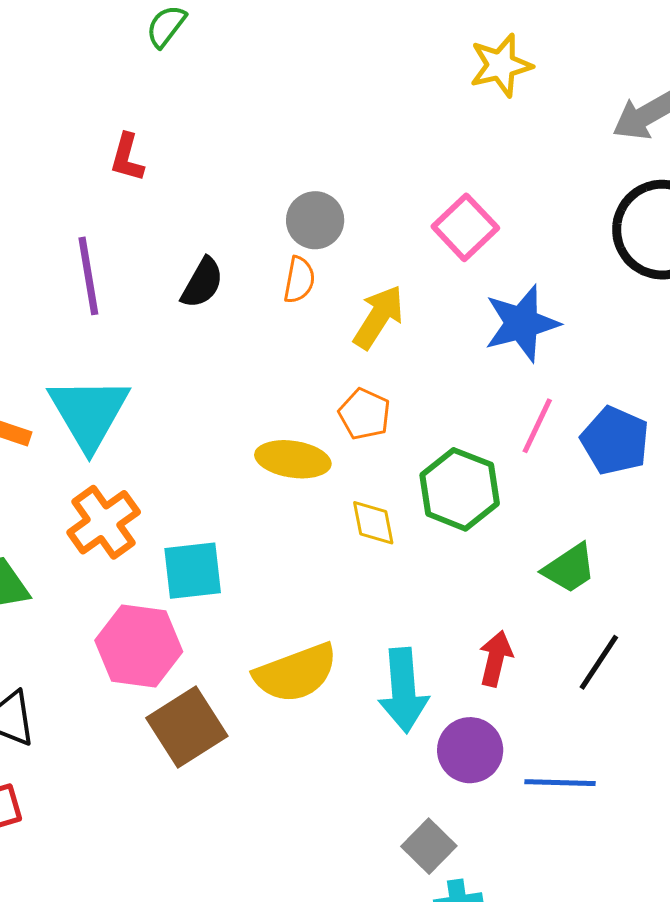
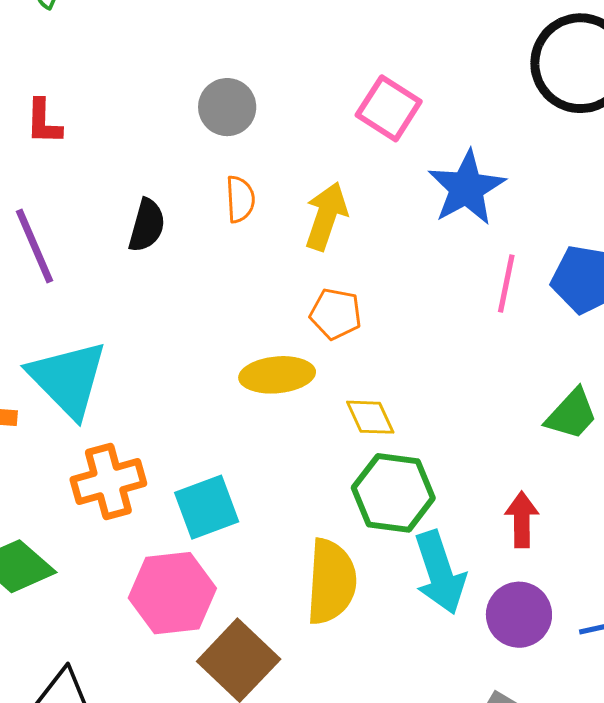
gray circle: (315, 220) -> (227, 107), moved
green hexagon: (460, 489) -> (393, 493), moved
orange cross: (104, 522) -> (108, 481), turned 34
yellow semicircle: (296, 673) -> (331, 582), turned -52

